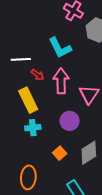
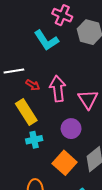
cyan L-shape: (60, 48) -> (46, 40), moved
orange square: (60, 153) -> (65, 163), size x1.6

